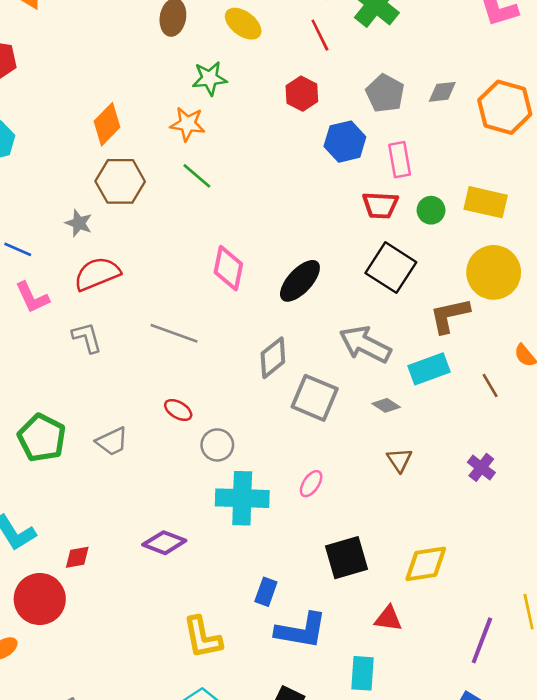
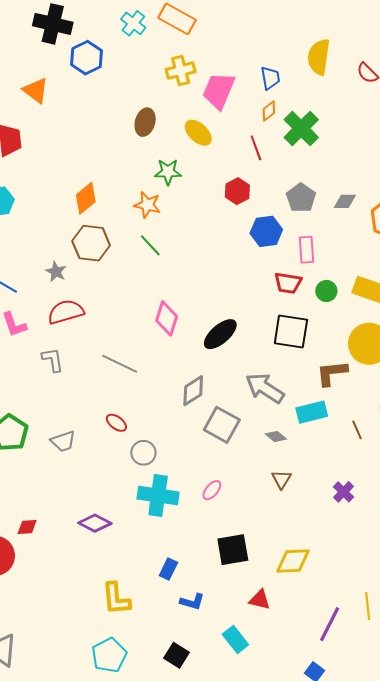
black square: (391, 268) -> (291, 332), turned -30
blue L-shape: (301, 631) -> (192, 602), size x0.6
cyan rectangle: (362, 673) -> (235, 639), turned -48

